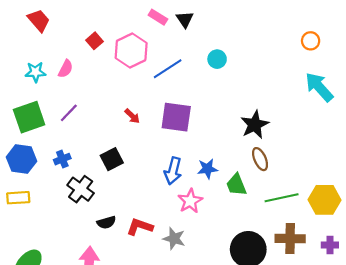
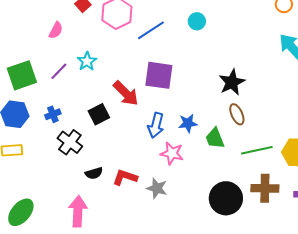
cyan star: (35, 72) -> (87, 61), moved, turned -30
red arrow: (132, 116) -> (126, 93), moved, size x1.8
pink star: (190, 201) -> (172, 153), turned -30

